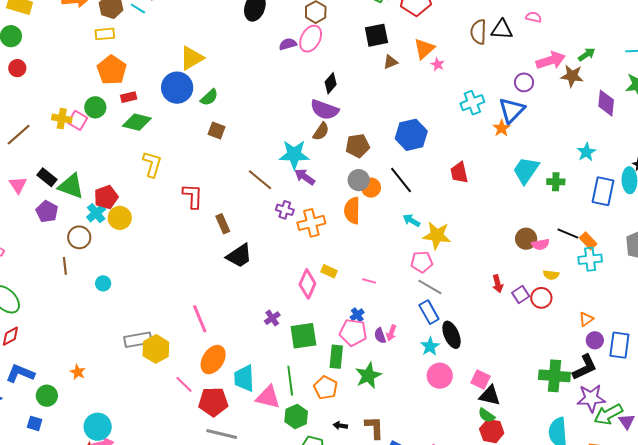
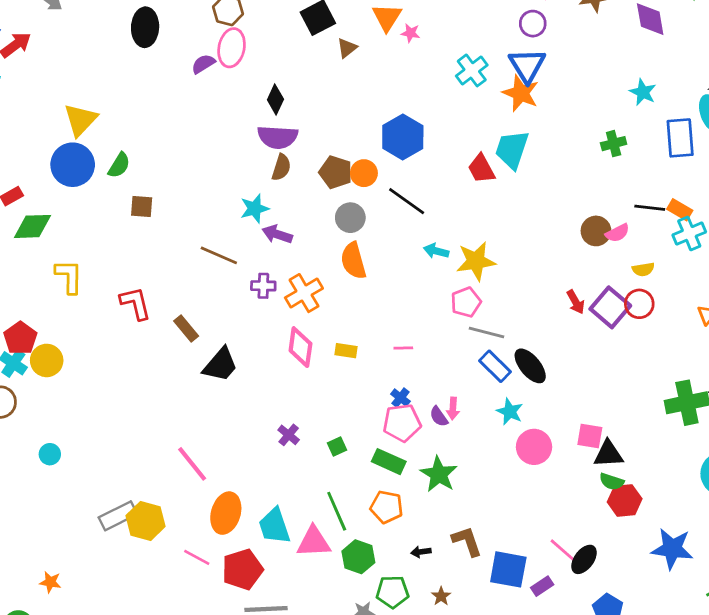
orange star: (502, 128) -> (521, 93), size x1.5
brown pentagon: (358, 146) -> (336, 172), turned -30
cyan star: (294, 155) -> (255, 209), size x0.7
cyan trapezoid: (526, 170) -> (512, 150), moved
orange circle: (371, 188) -> (364, 173), moved
pink diamond: (307, 284) -> (300, 347), moved
purple square: (521, 294) -> (610, 307), size x1.6
black ellipse: (452, 335) -> (530, 366), moved
green square: (303, 336) -> (337, 446), size x0.5
green rectangle: (336, 357) -> (389, 462), turned -55

